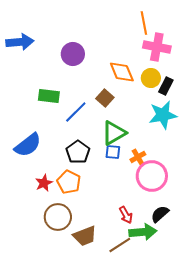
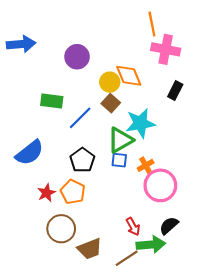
yellow circle: (151, 78) -> (110, 82), moved
cyan star: (163, 115) -> (140, 123), moved

